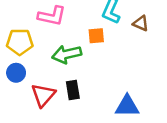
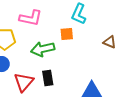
brown triangle: (141, 23) -> (110, 42), moved

